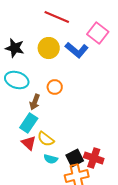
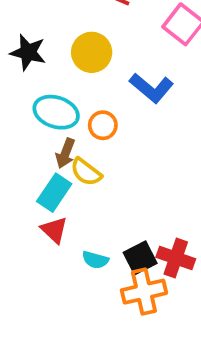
blue L-shape: (77, 50) -> (151, 88), moved
cyan ellipse: (17, 80) -> (56, 112), moved
yellow semicircle: (46, 139) -> (86, 172), moved

